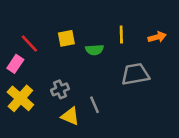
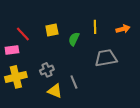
green semicircle: (95, 50) -> (74, 39), turned 120
pink rectangle: (15, 64) -> (12, 50), turned 48
yellow cross: (20, 98) -> (16, 77), turned 35

